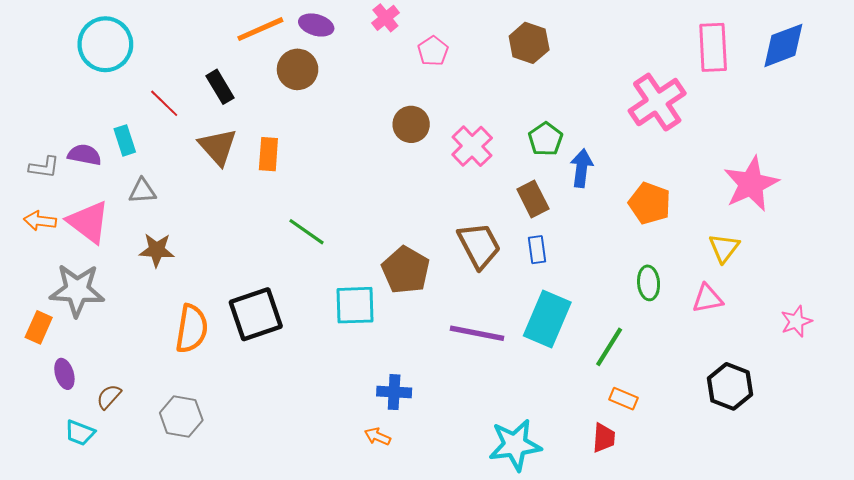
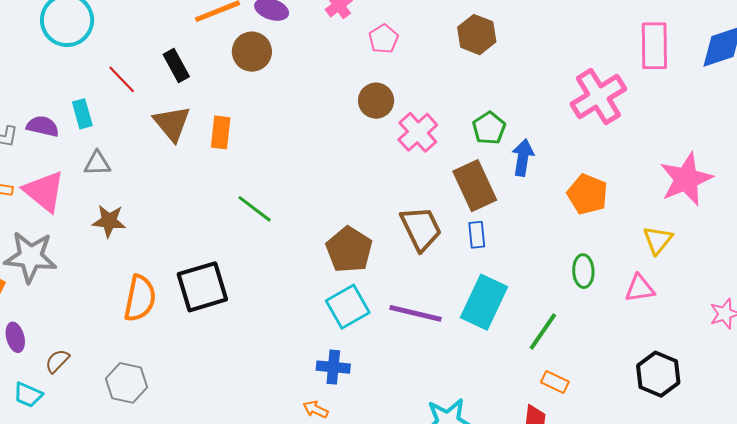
brown circle: (411, 124) -> (376, 101), moved
brown rectangle: (533, 199) -> (475, 186), size x1.4
cyan square: (355, 305) -> (348, 307), moved, turned -30

